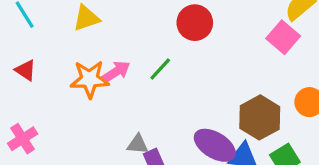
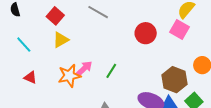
red circle: (195, 23) -> (146, 33), moved
green line: (160, 69) -> (111, 71), moved

